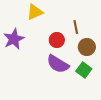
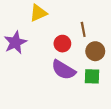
green square: (84, 70) -> (92, 76), turned -35

